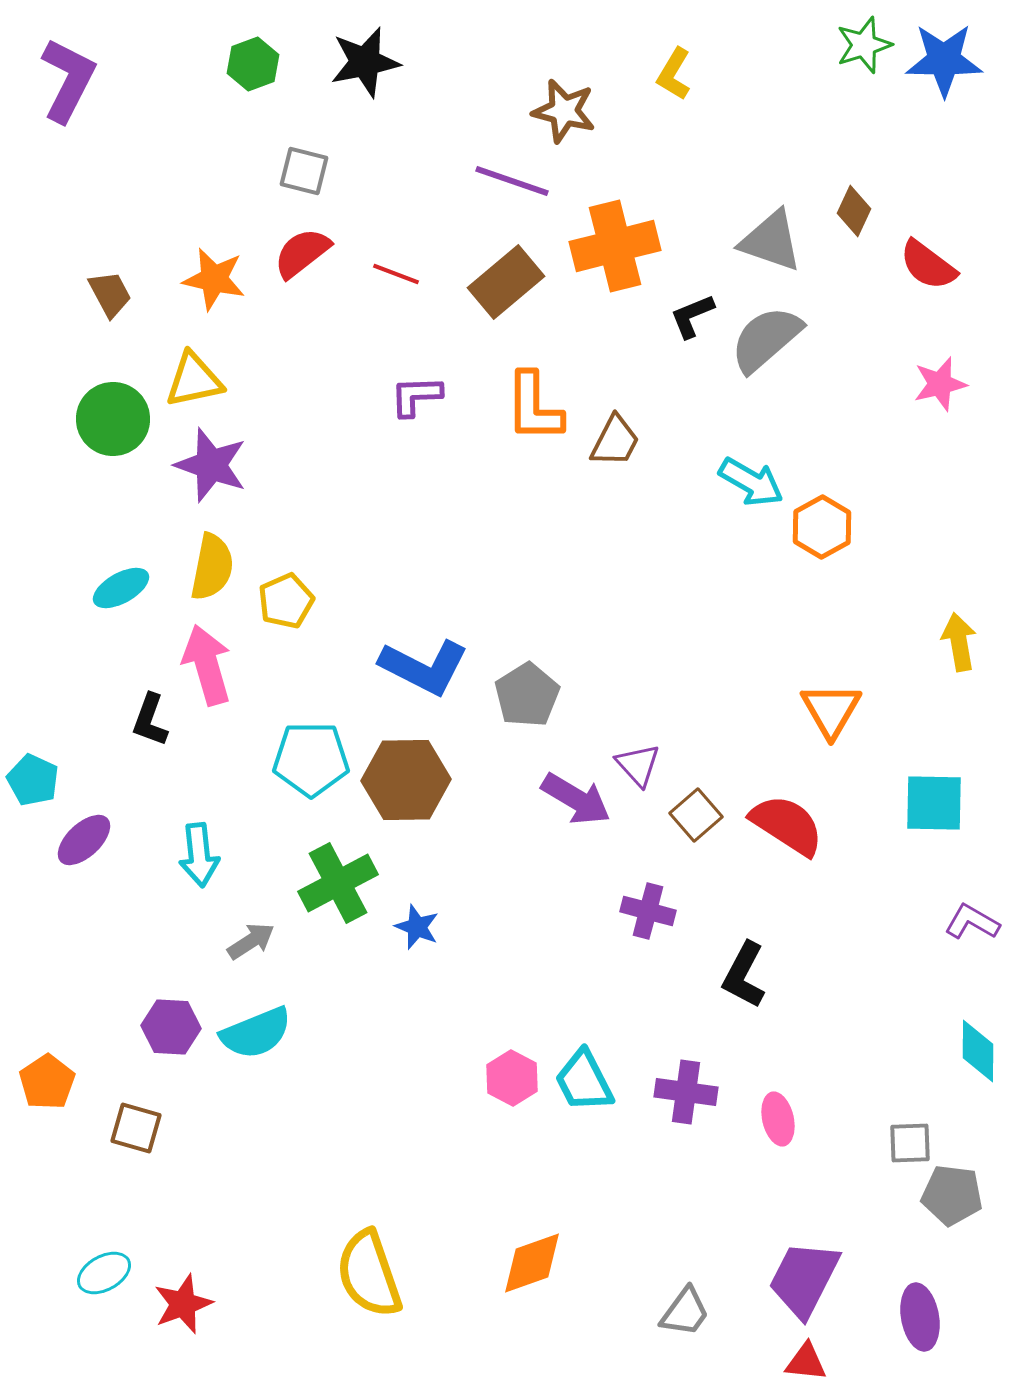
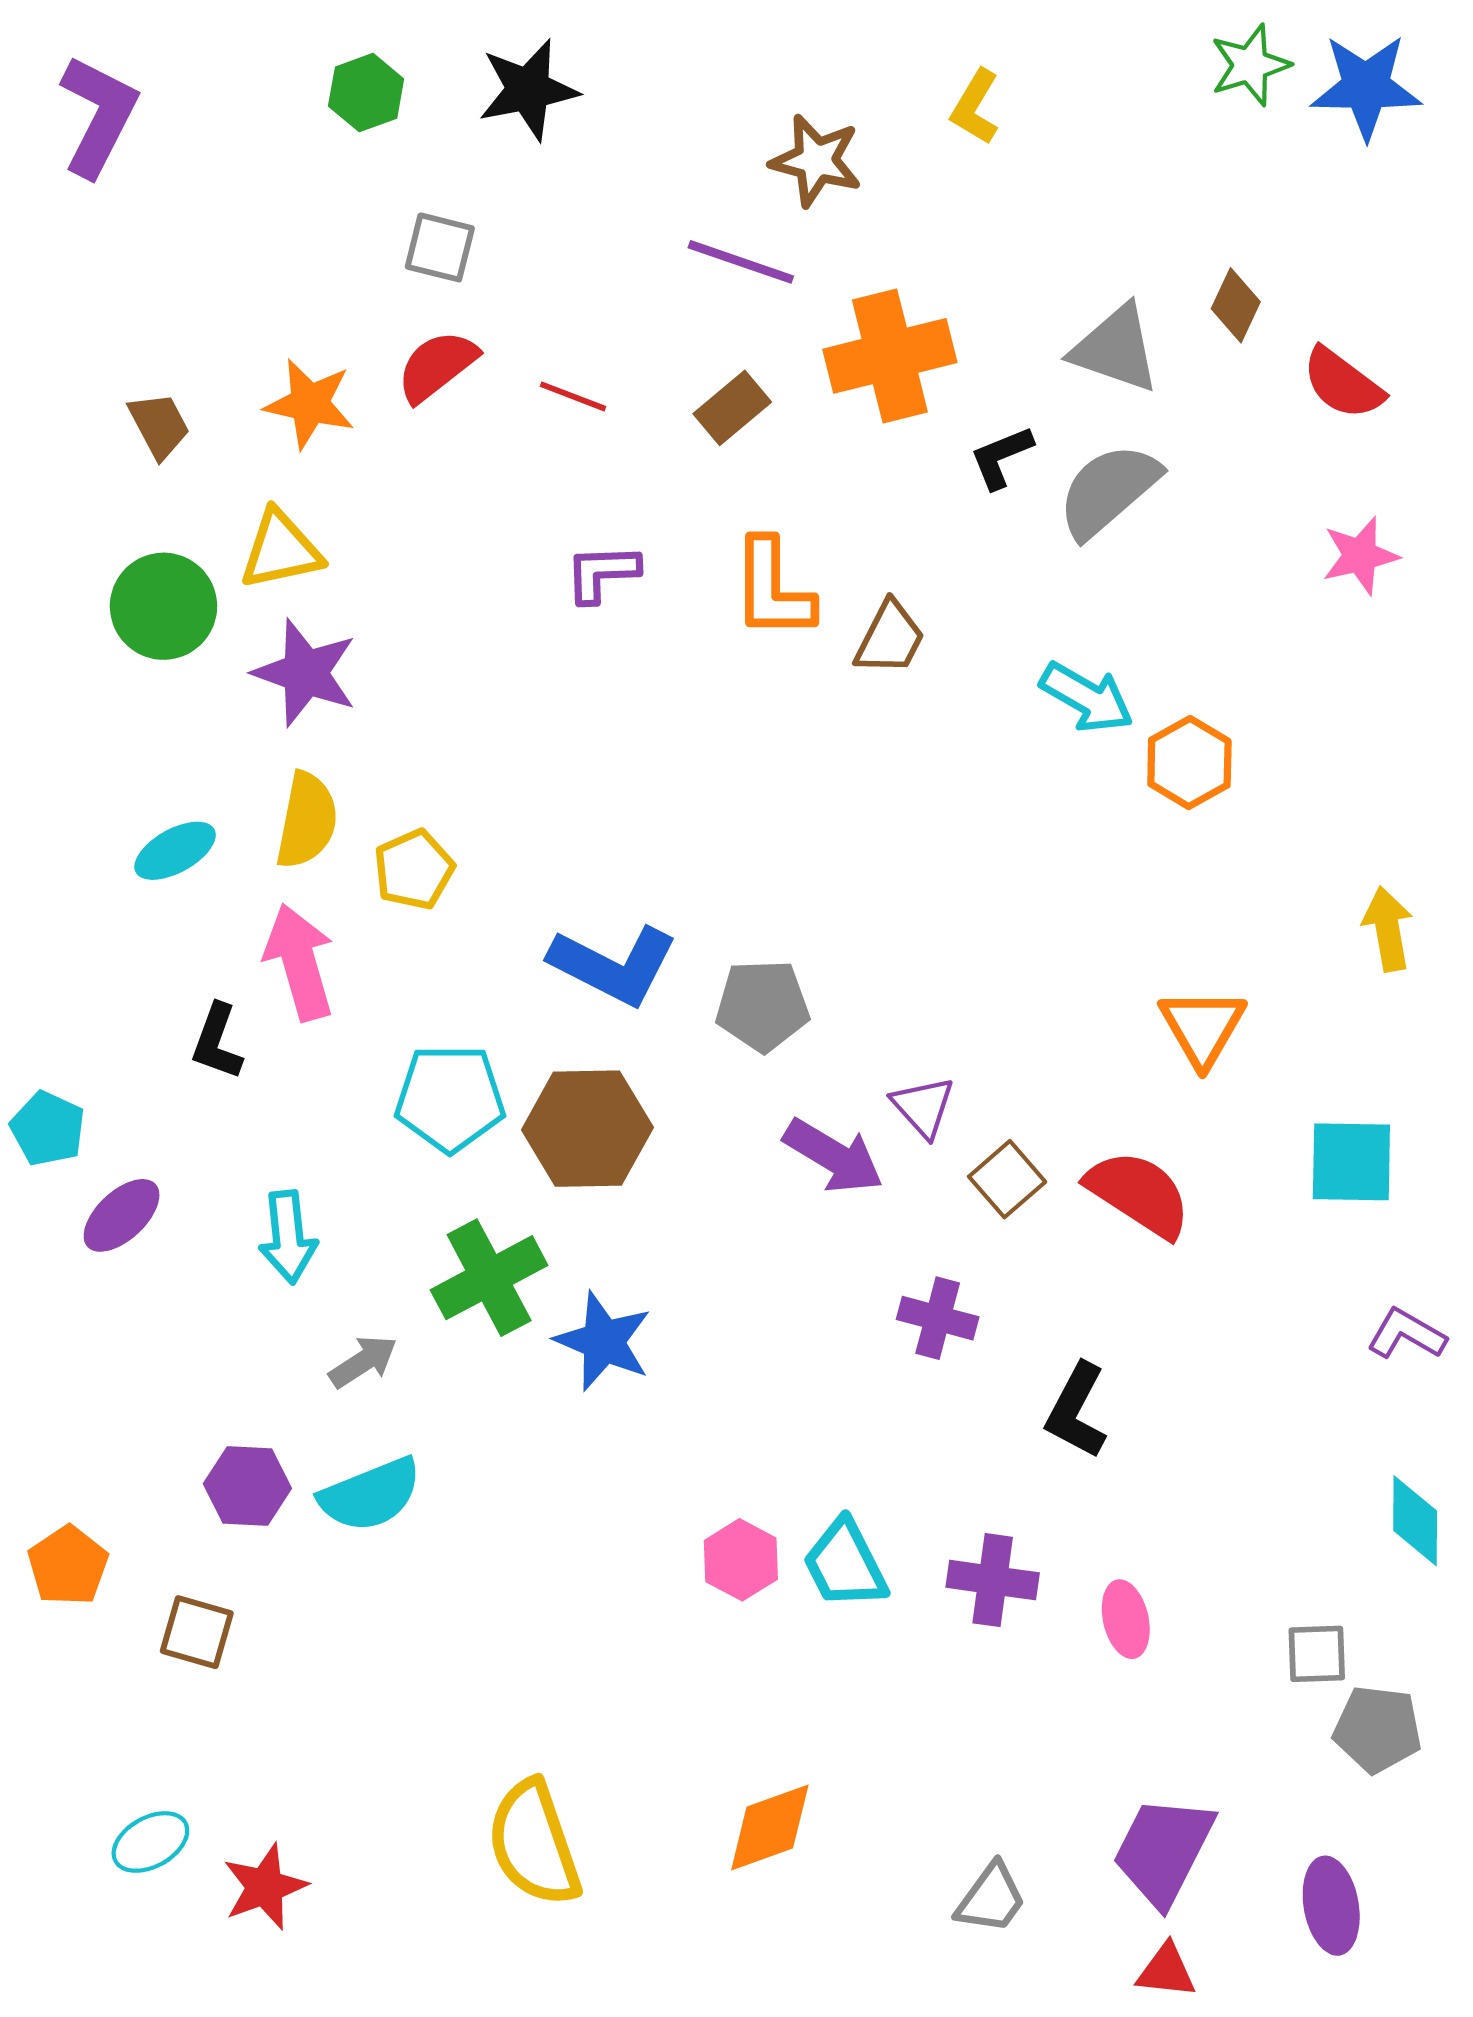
brown rectangle: (506, 282) -> (732, 408), size x0.7
gray pentagon: (527, 695) -> (763, 1006), turned 30
blue star: (417, 927) -> (603, 1341), size x1.5

